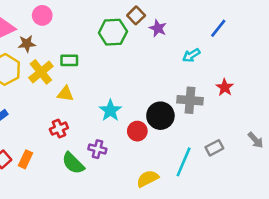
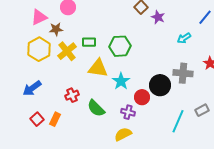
green hexagon: (113, 32) -> (120, 46), moved
yellow triangle: (65, 94) -> (98, 68), moved, size x1.5
red cross: (59, 129) -> (72, 95), moved
purple cross: (97, 149) -> (128, 112), moved
green semicircle: (73, 163) -> (96, 108), moved
yellow semicircle: (148, 179) -> (123, 134), moved

